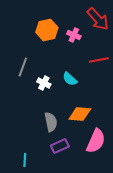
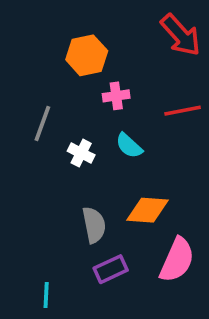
pink cross: (74, 35) -> (116, 96), moved, turned -32

